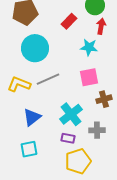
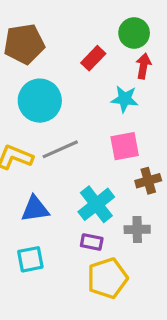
blue triangle: (32, 117) -> (35, 209), turned 30

